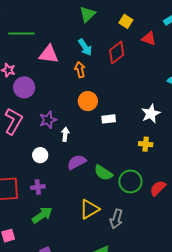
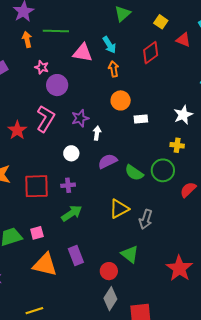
cyan arrow: (85, 47) -> (109, 45), moved
green circle: (130, 181) -> (163, 170), moved

